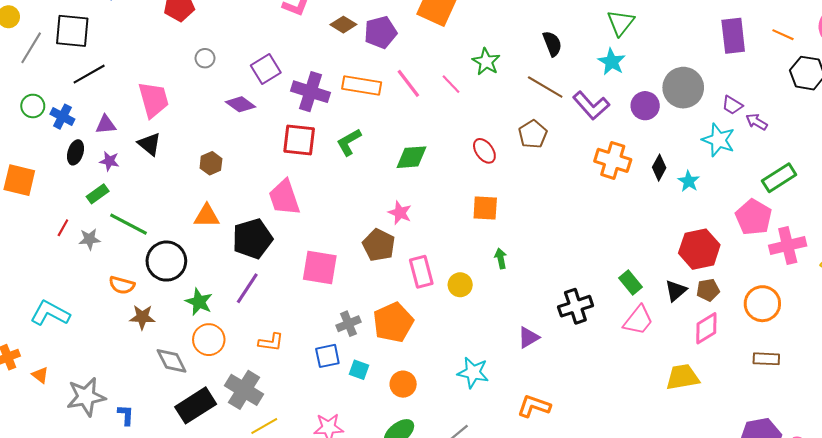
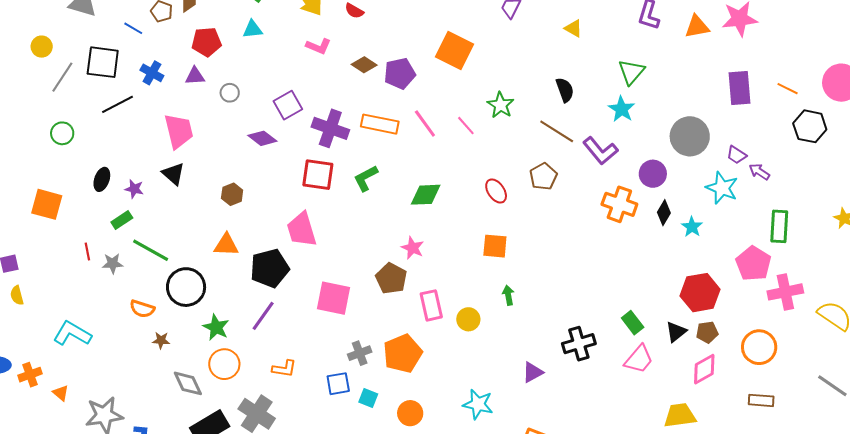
purple circle: (645, 106) -> (653, 174), moved
blue cross: (62, 117) -> (152, 73), moved
purple triangle: (106, 125) -> (195, 76), moved
green rectangle: (779, 178) -> (779, 226), turned -56
red line: (63, 228) -> (87, 252), turned -42
brown star: (142, 317) -> (161, 340), size x0.7

